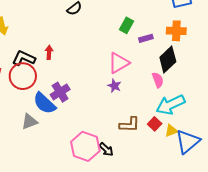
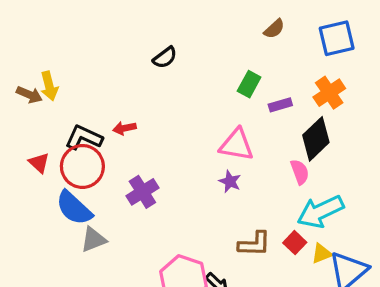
orange cross: (176, 31) -> (329, 93), turned -36
red arrow: (49, 52) -> (124, 128), turned -104
pink triangle: (119, 63) -> (237, 145), turned 40
blue semicircle: (44, 103) -> (74, 208), moved

